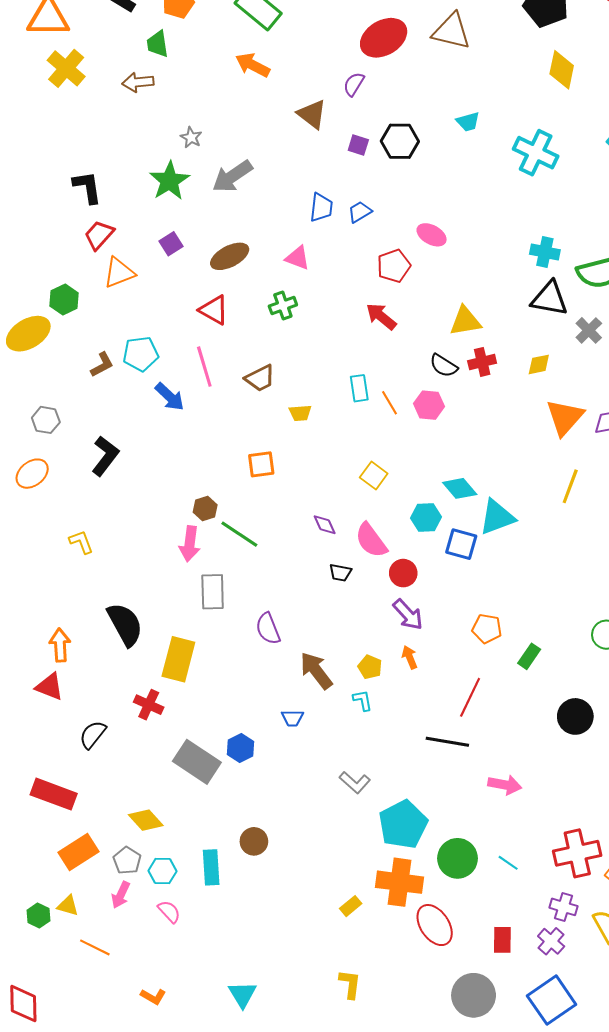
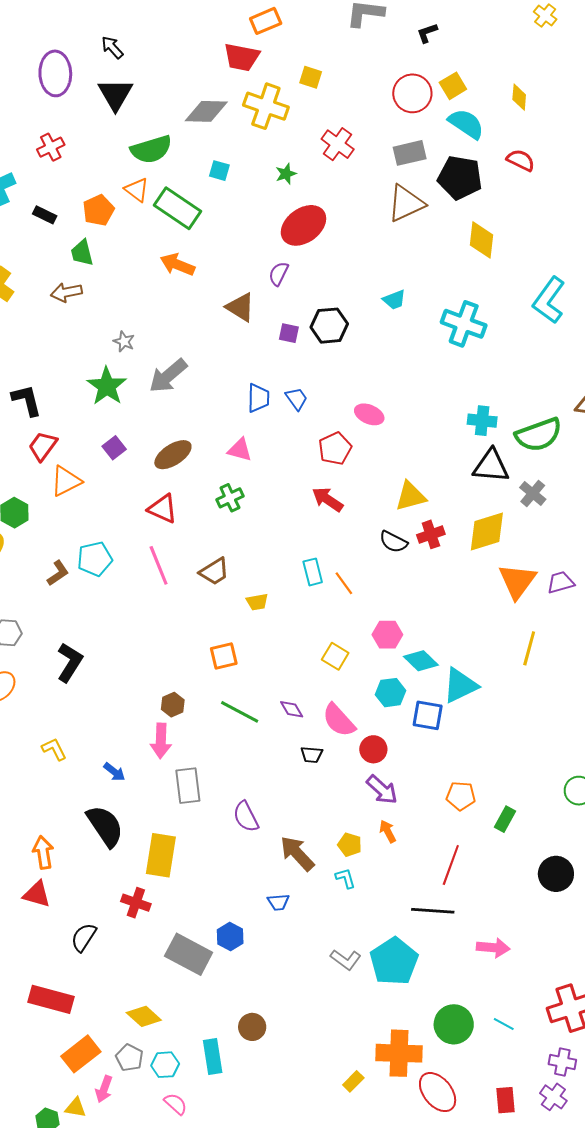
brown triangle: (452, 31) -> (406, 203), moved, turned -33
blue trapezoid: (360, 212) -> (297, 399), turned 90
yellow diamond: (539, 364) -> (487, 532), size x1.8
blue arrow: (170, 397) -> (114, 772), moved, size x0.7
pink hexagon: (429, 405) -> (387, 635), moved
green line: (239, 534) -> (240, 712), moved
cyan pentagon: (403, 824) -> (394, 961), moved
pink arrow: (121, 895) -> (104, 1089), moved

